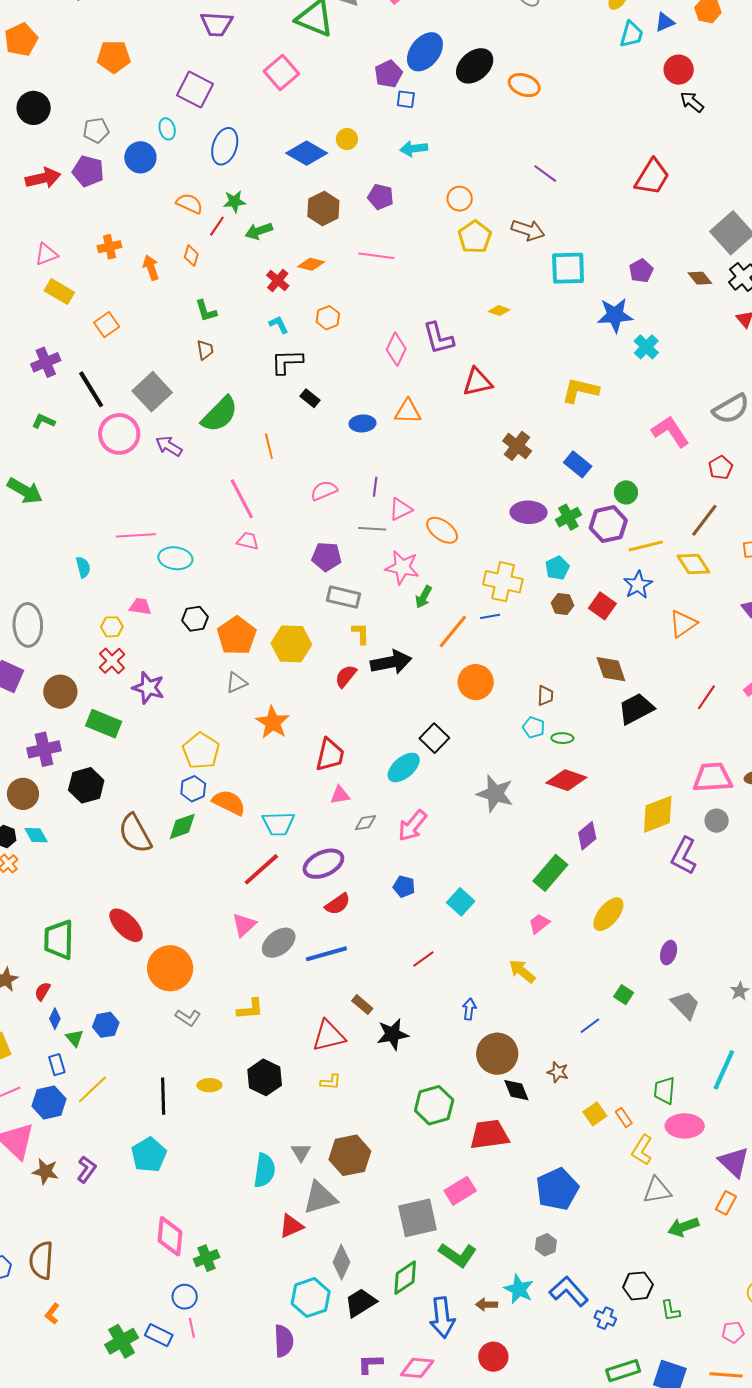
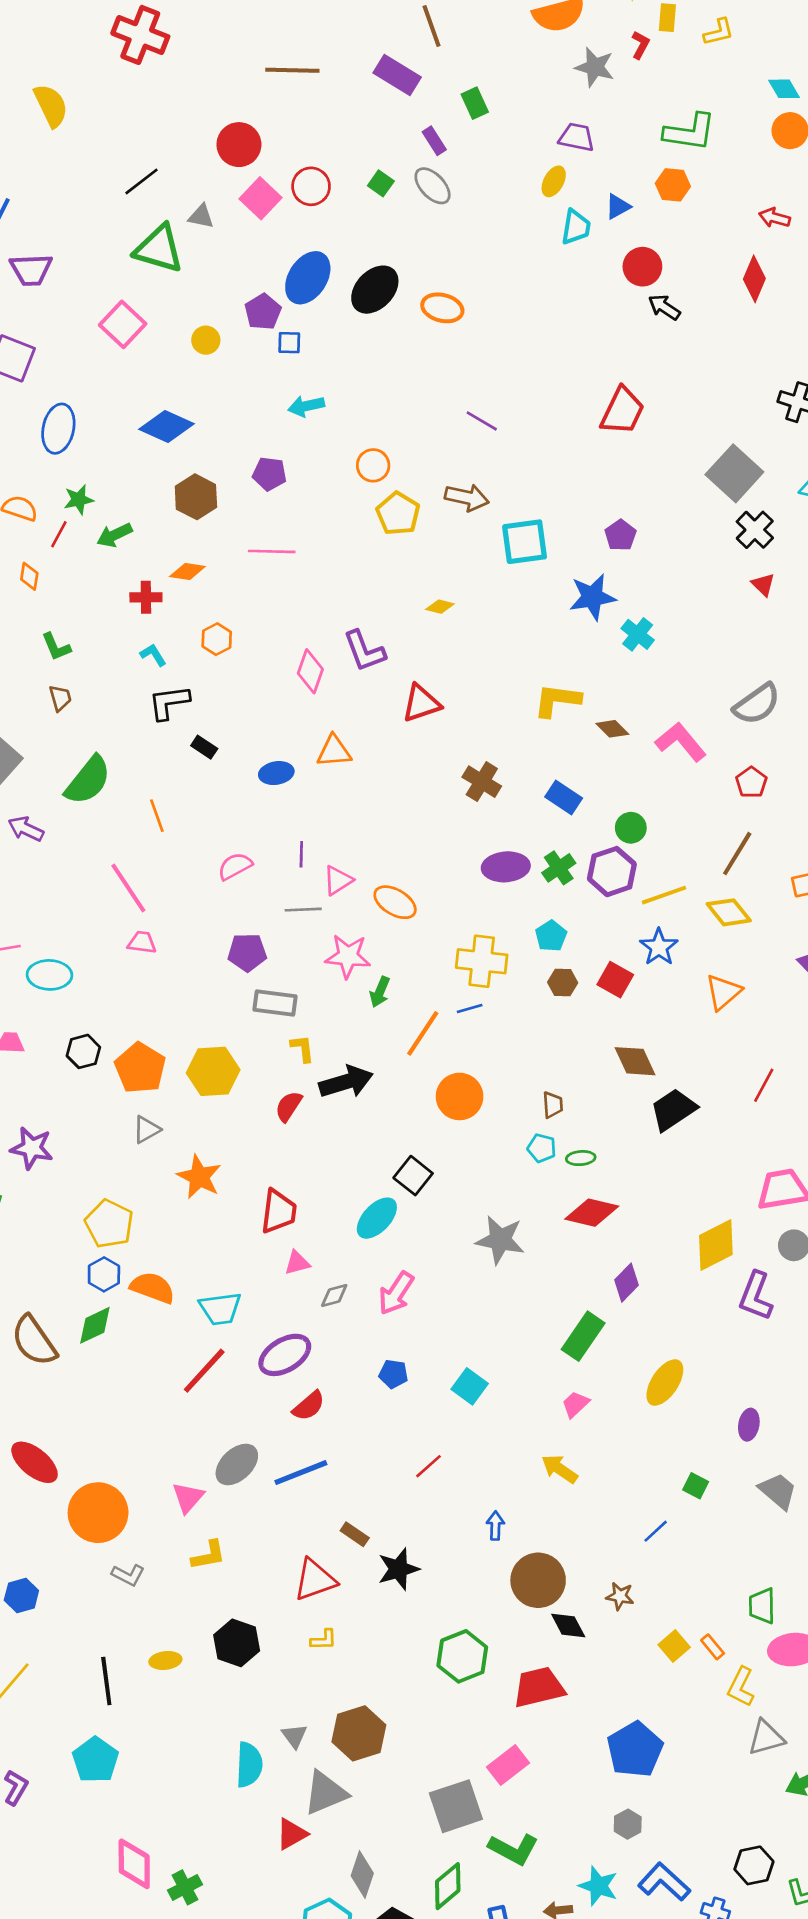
yellow circle: (347, 139) -> (206, 340), moved
brown diamond: (700, 278) -> (612, 729), moved
red cross: (278, 280) -> (146, 597), turned -35
pink triangle: (244, 925) -> (188, 1497), moved

